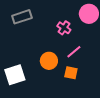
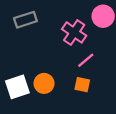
pink cross: (64, 28) -> (74, 32), size x1.5
orange circle: (49, 61) -> (44, 83), moved

